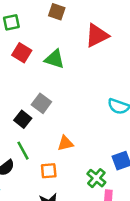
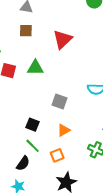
gray square: (41, 103) -> (59, 101), moved
black square: (23, 119) -> (32, 125), moved

